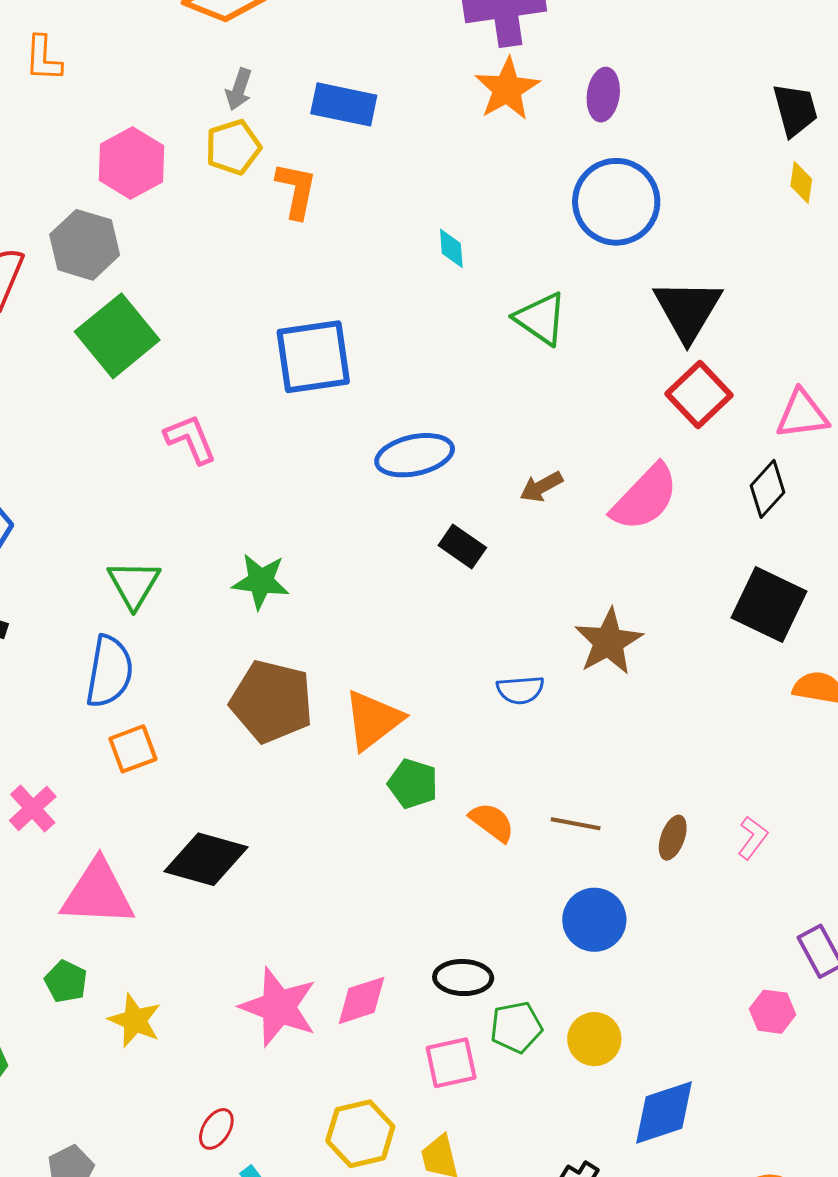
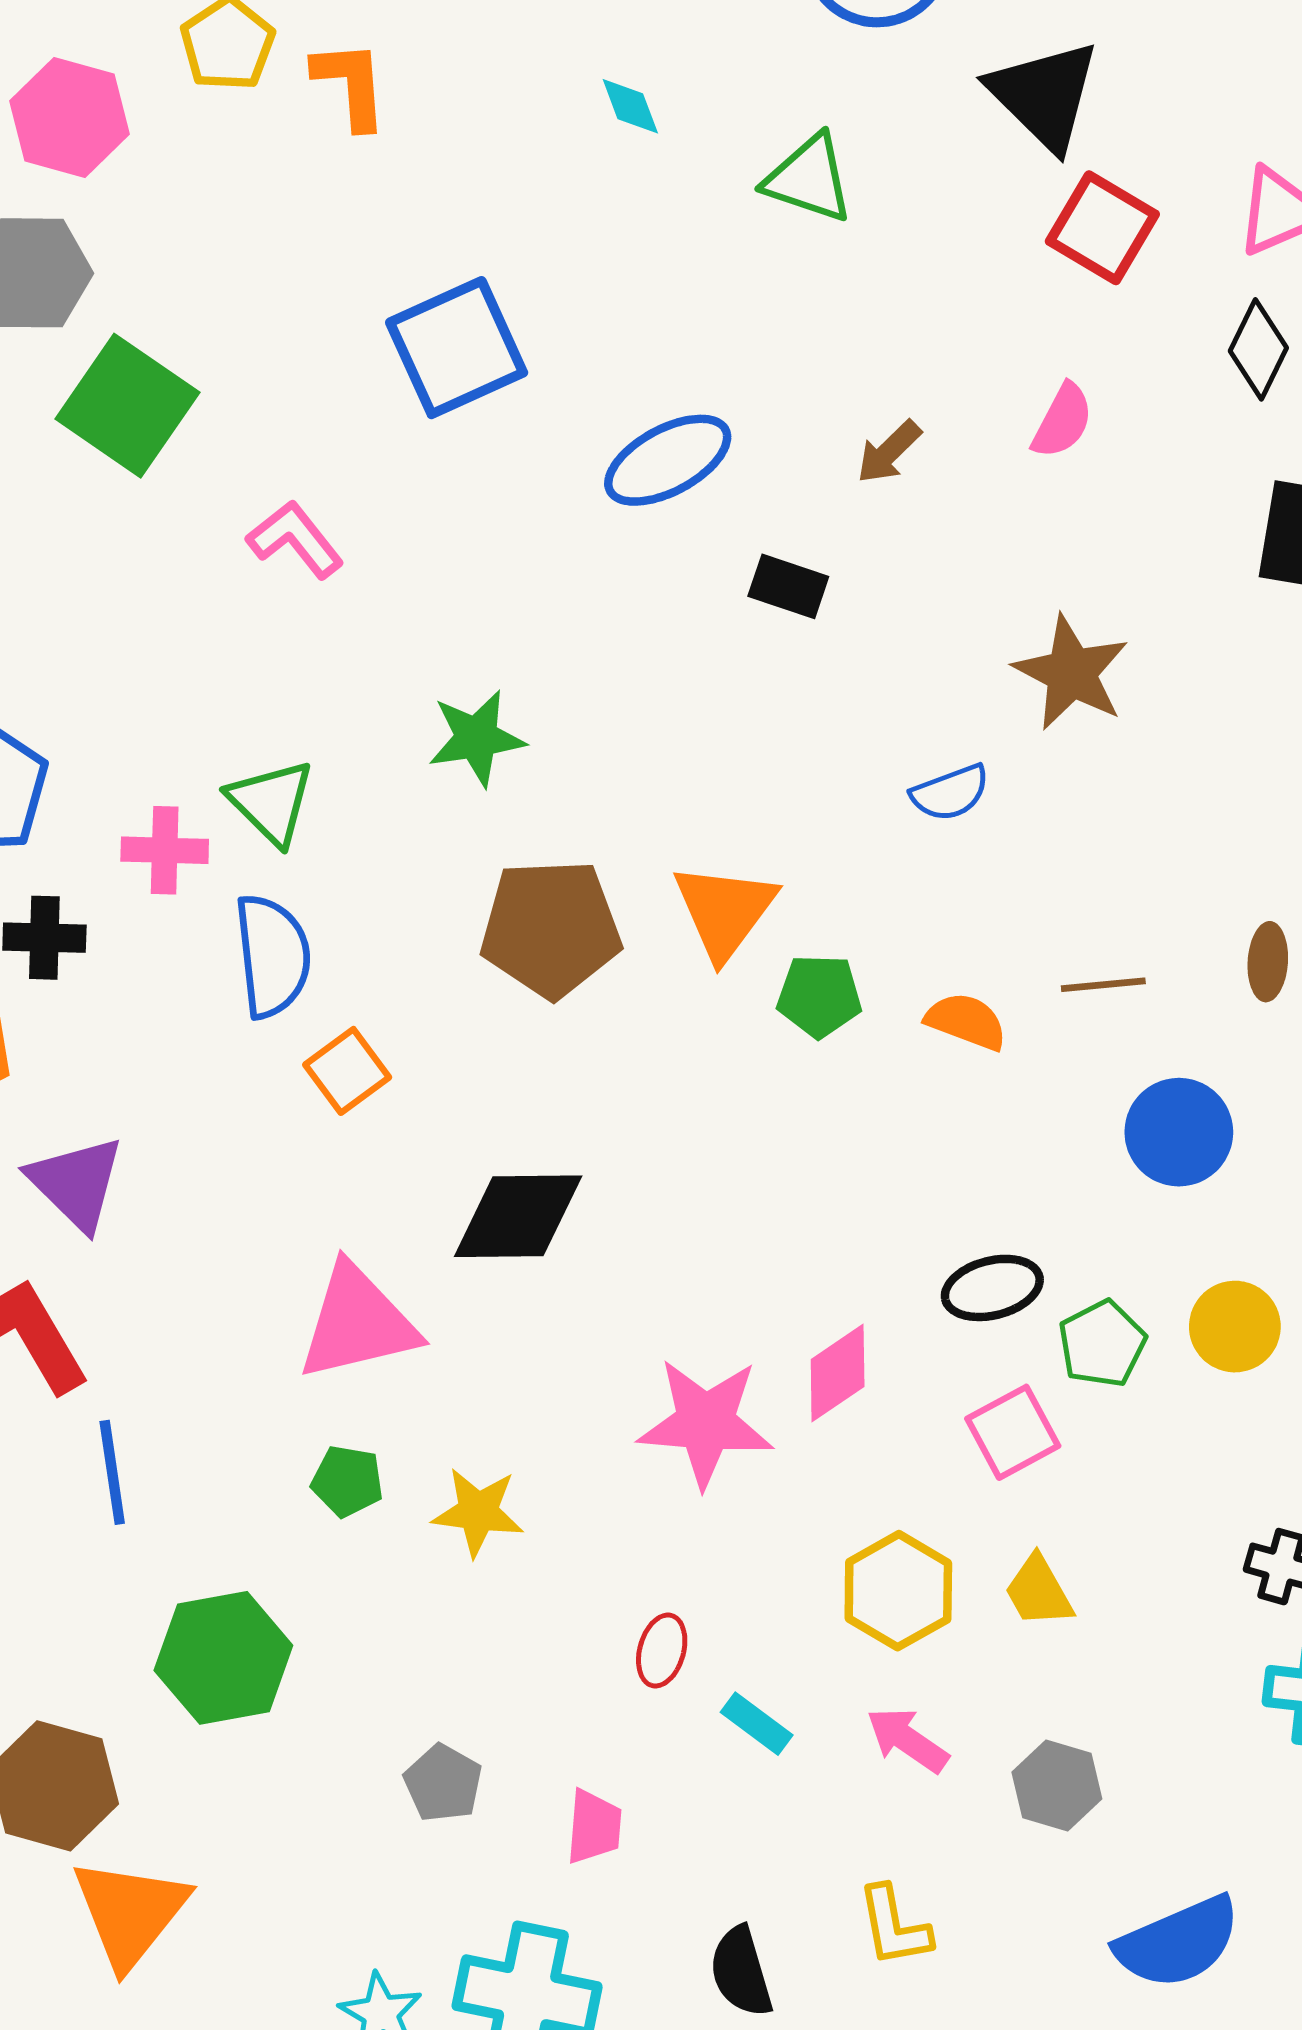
pink semicircle: (645, 497) -> (1063, 421), size x0.6
pink cross: (33, 808) -> (165, 850), moved, turned -30

